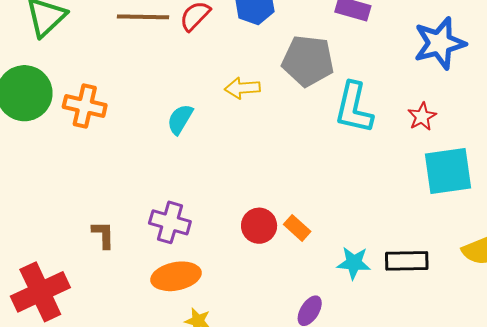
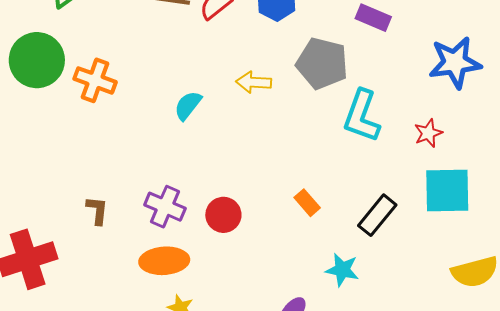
red circle: (259, 226) -> (223, 215), moved
orange rectangle: (297, 228) -> (307, 203), moved
black rectangle: (407, 261) -> (377, 215), moved, turned -57

